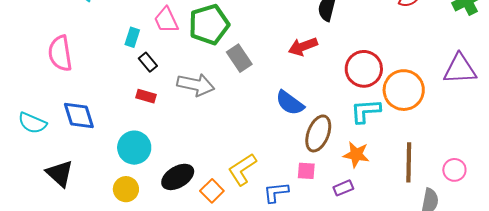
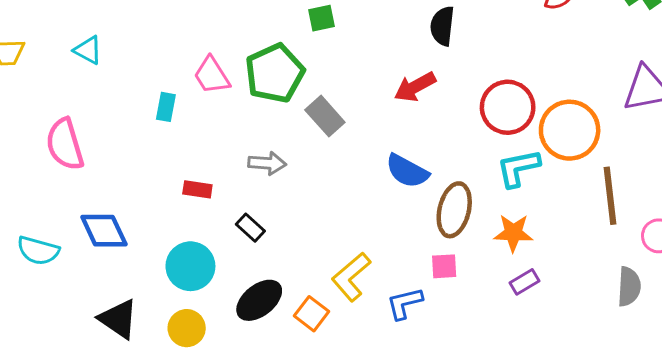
black rectangle: (148, 62) -> (250, 228), moved
gray arrow: (196, 85) -> (267, 163), size x0.7
brown line: (409, 162) -> (610, 196), moved
black triangle: (60, 174) -> (118, 319), moved
purple rectangle: (343, 188) -> (525, 282), moved

